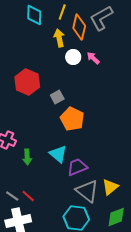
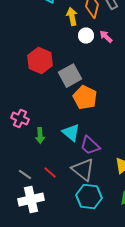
gray square: (57, 97) -> (70, 76), size x1.6
purple trapezoid: (77, 167) -> (90, 146), turned -115
gray triangle: (87, 191) -> (83, 170), moved
red line: (28, 196) -> (50, 173), moved

